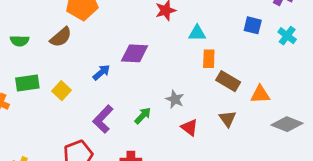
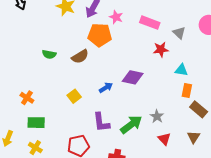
green rectangle: (27, 83) -> (36, 123), moved
green arrow: (143, 116) -> (131, 124), size x1.6
purple L-shape: (103, 119) -> (101, 122), turned -60

